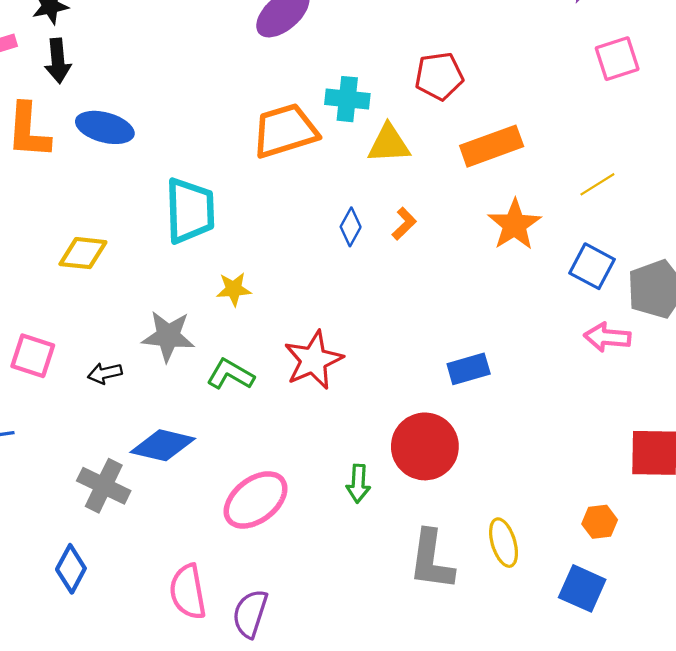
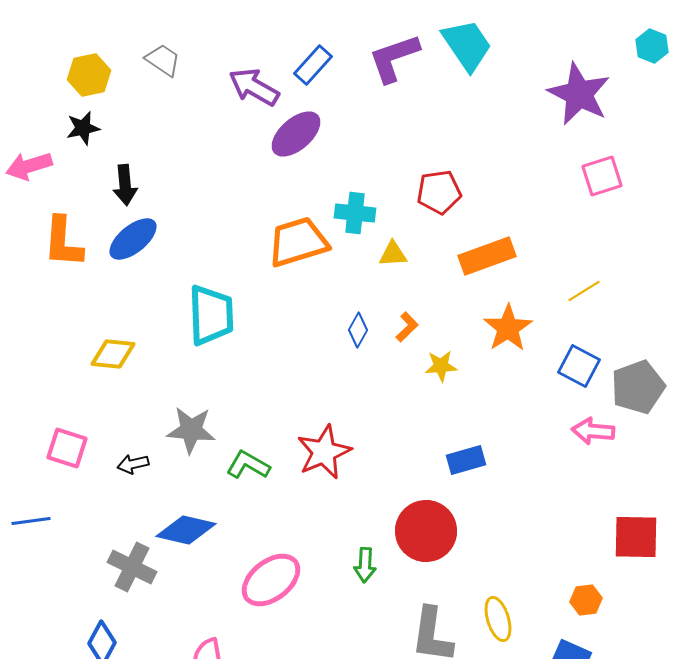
black arrow: (58, 61) -> (125, 185), moved
blue ellipse: (105, 127) -> (133, 239), turned -54
yellow triangle: (389, 144) -> (393, 254), size x0.7
yellow star: (234, 289) -> (441, 366), moved

